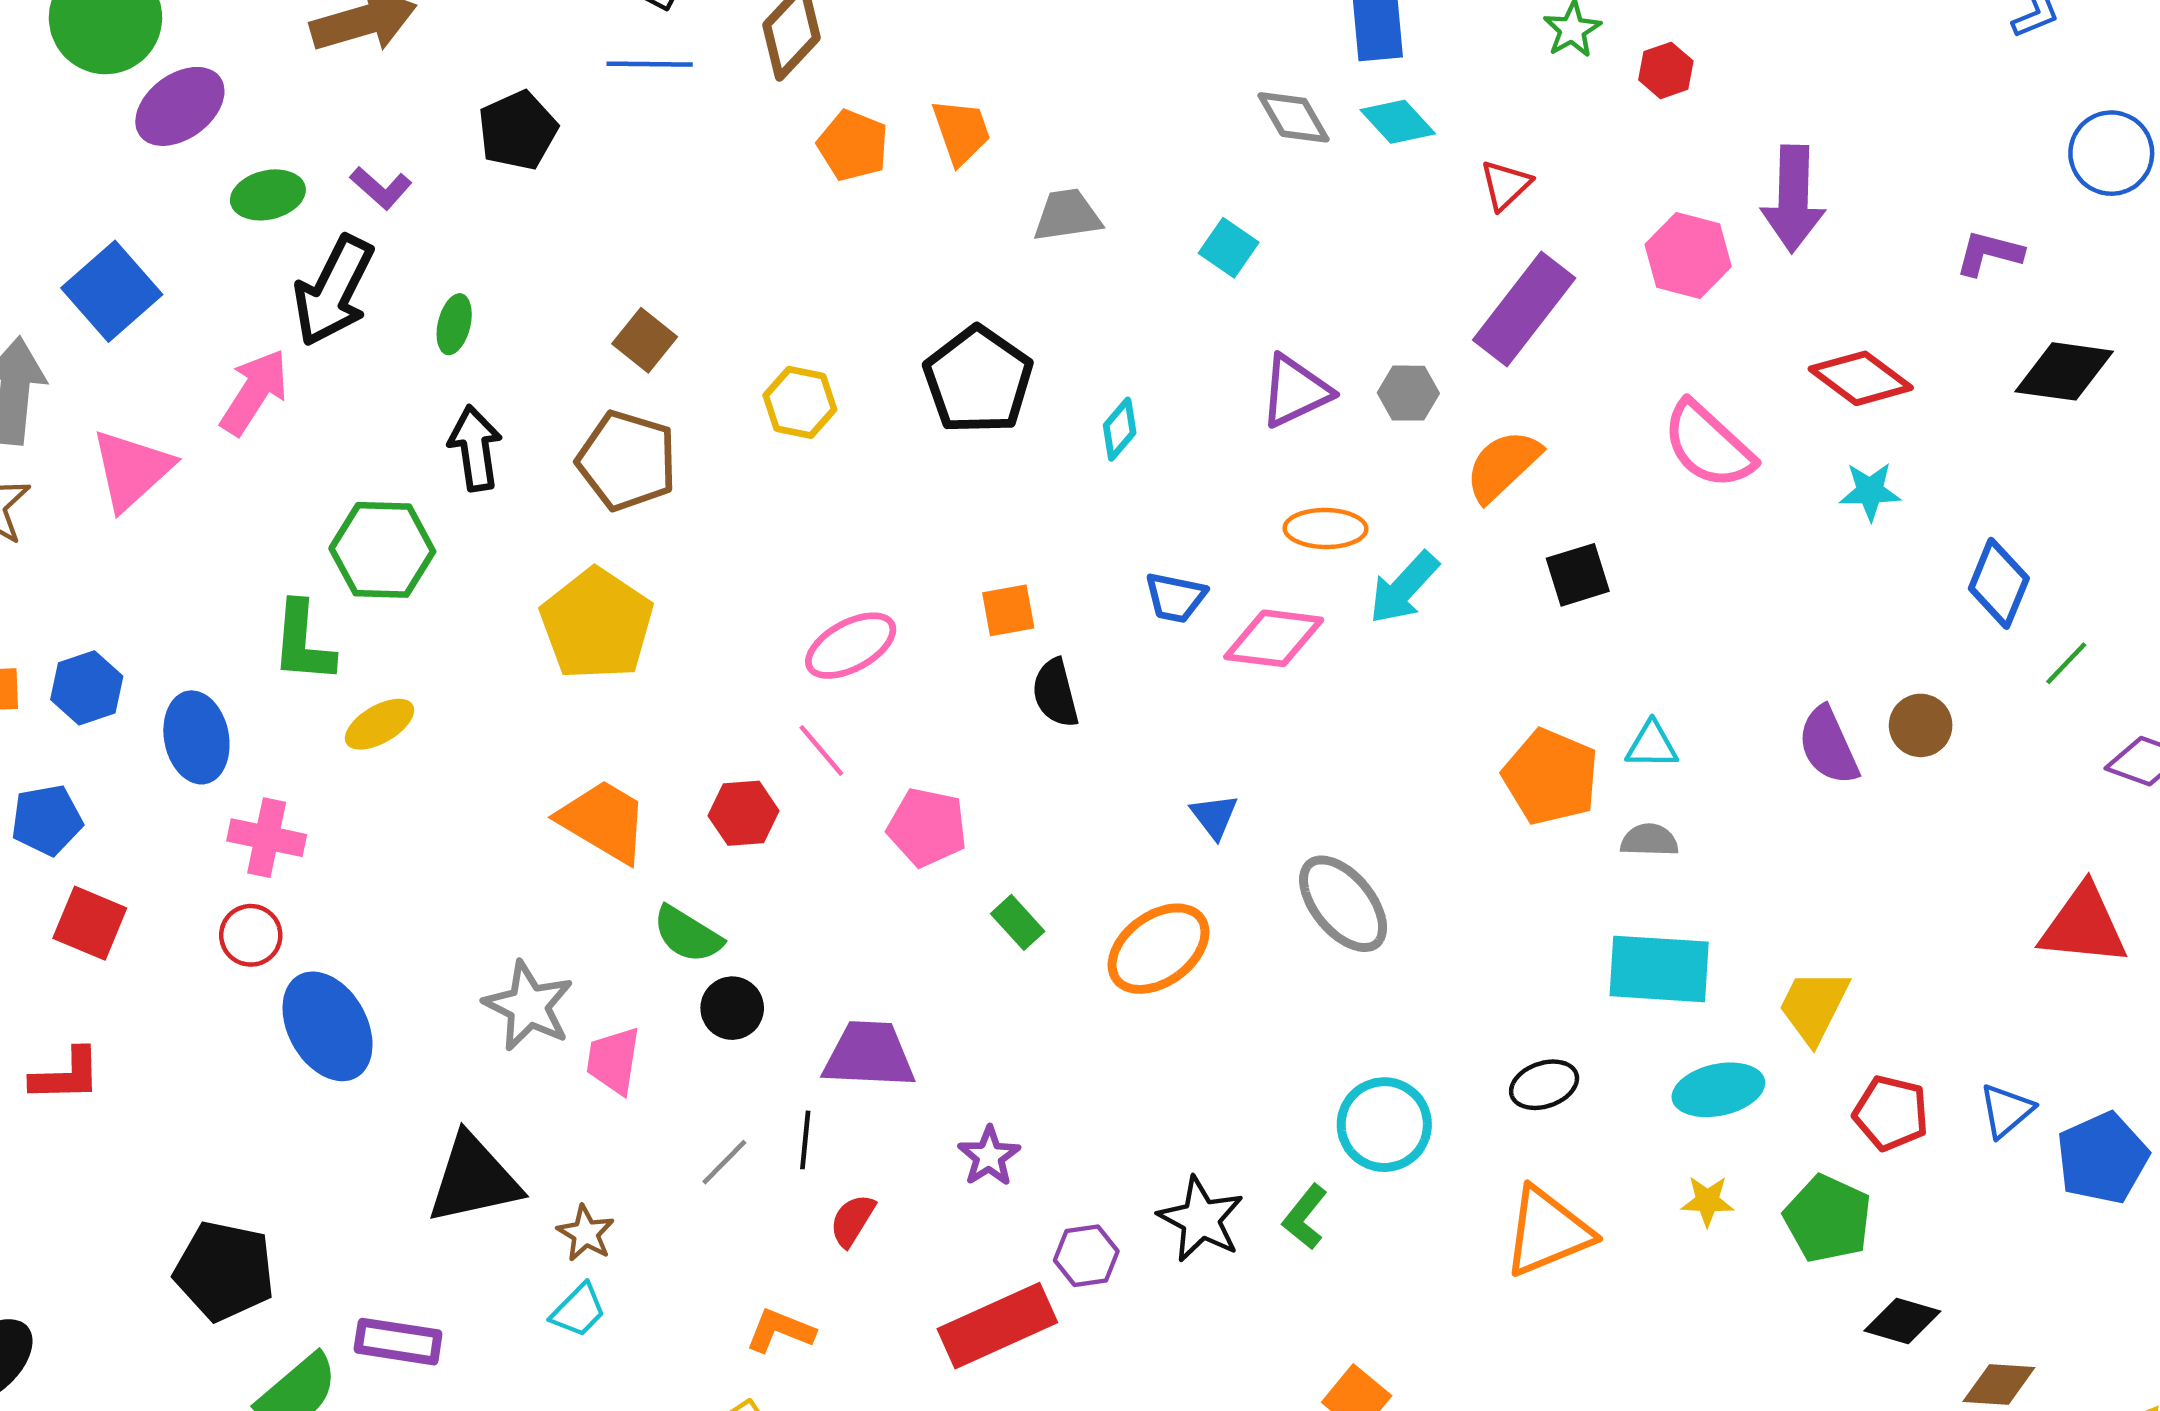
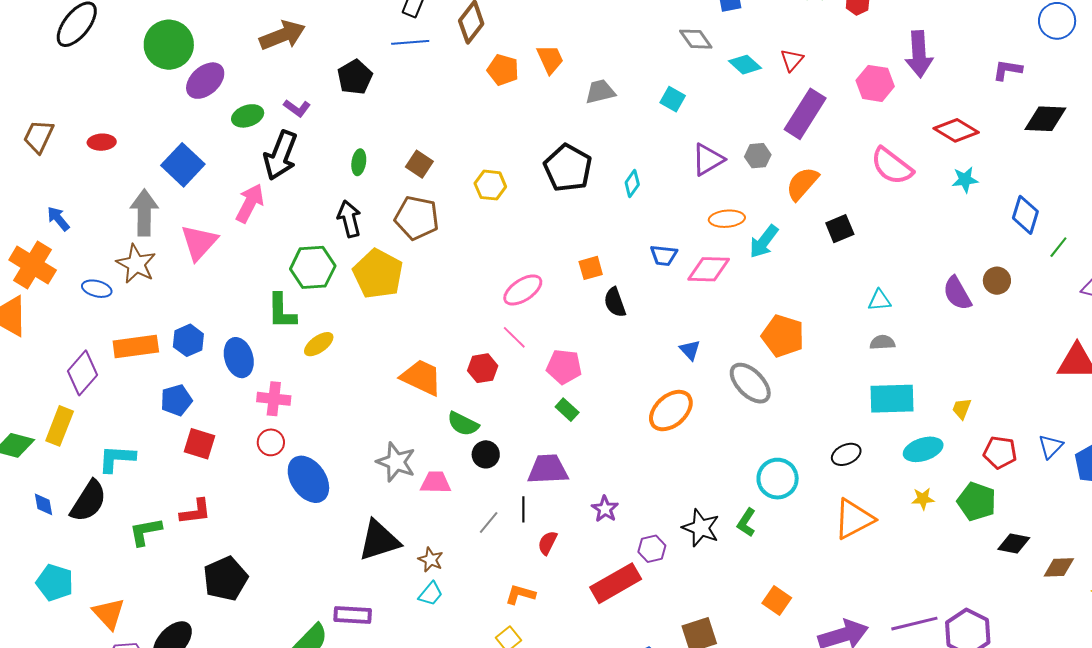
cyan diamond: (1398, 122) -> (745, 65), moved
green ellipse: (454, 324) -> (359, 162), moved
yellow pentagon: (597, 624) -> (378, 274), moved
orange pentagon: (1551, 777) -> (783, 336), moved
green rectangle: (1018, 922) -> (567, 410), moved
yellow trapezoid: (1814, 1006) -> (962, 409), size x0.6
pink trapezoid: (613, 1061) -> (436, 482), turned 88
black pentagon: (224, 1271) -> (225, 579), moved, turned -30

